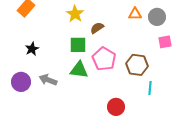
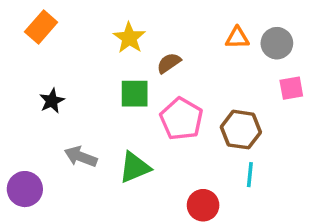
green triangle: (79, 70) -> (135, 167), moved, turned -30
purple circle: (21, 82) -> (25, 189), moved
cyan line: (150, 88) -> (250, 175), moved

